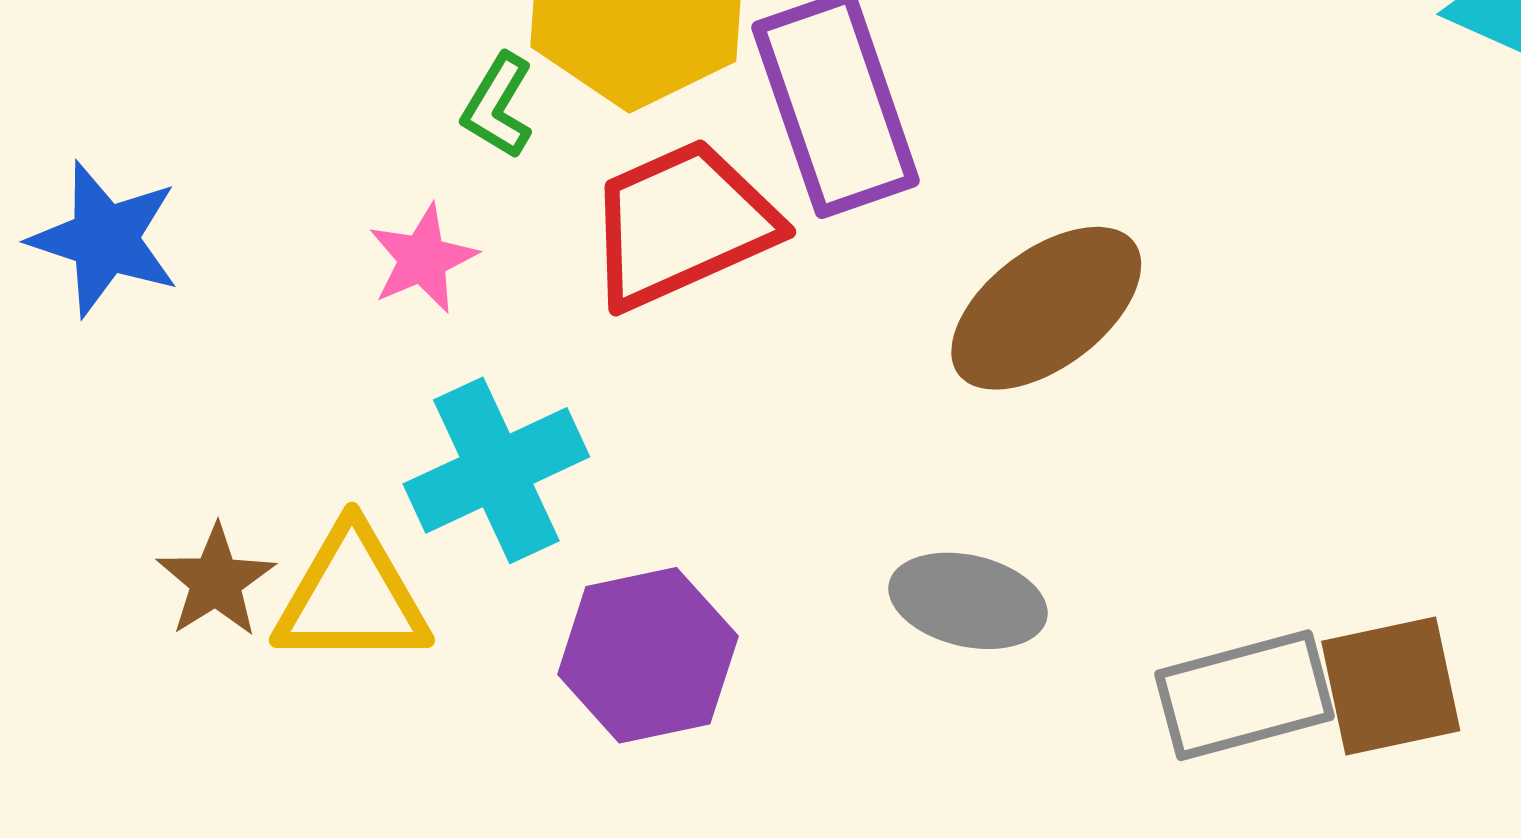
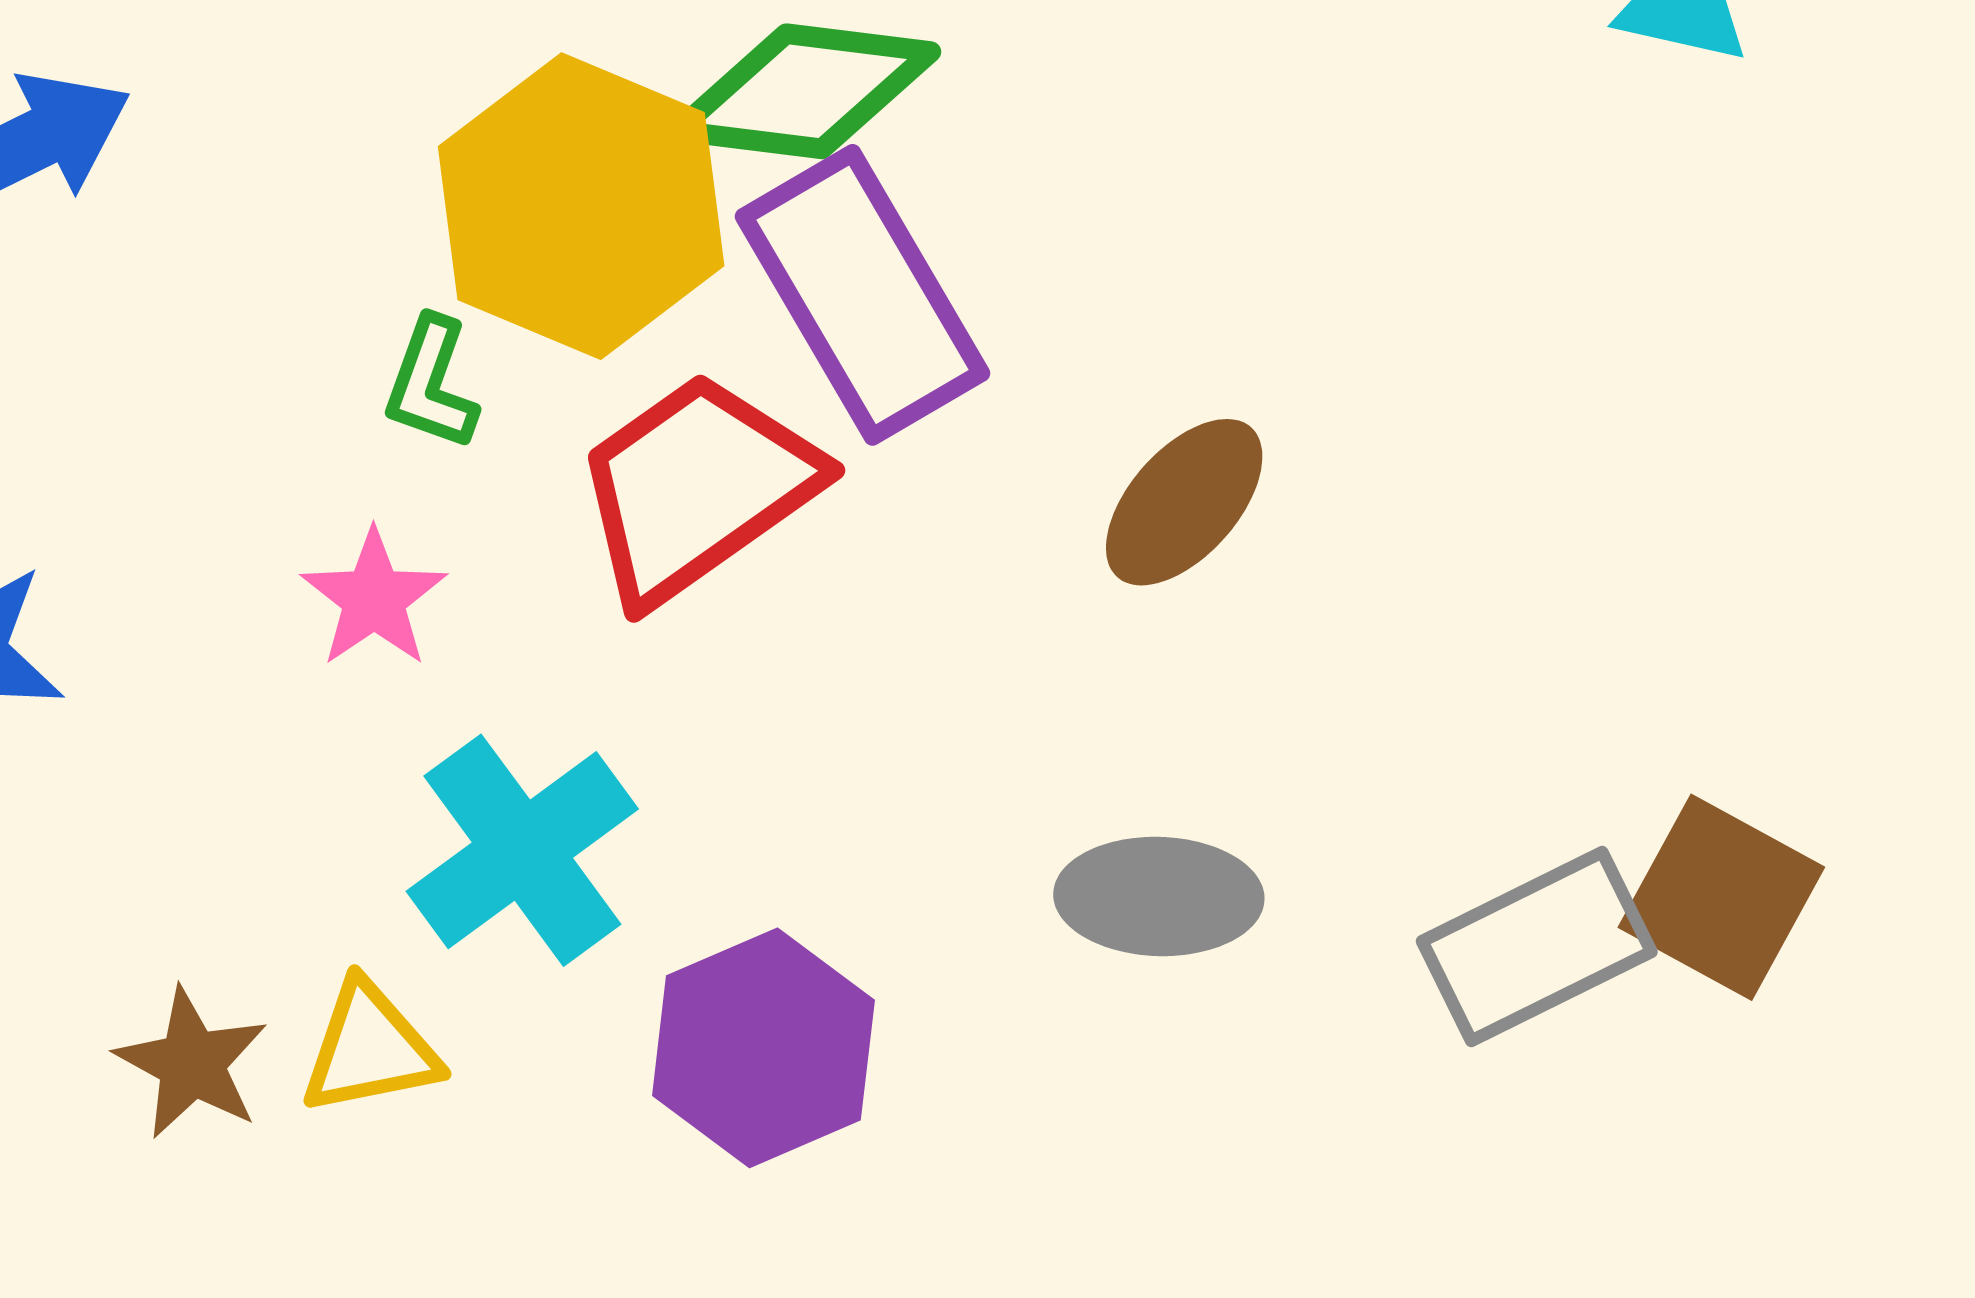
brown ellipse: (1046, 308) -> (1184, 502), size x0.7
yellow triangle: (352, 597) -> (370, 1049), size x0.7
brown square: (1391, 686) -> (1721, 897), turned -38

